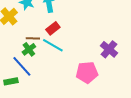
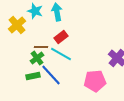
blue line: (22, 66) -> (51, 75), moved
green rectangle: (11, 81) -> (33, 76), moved

